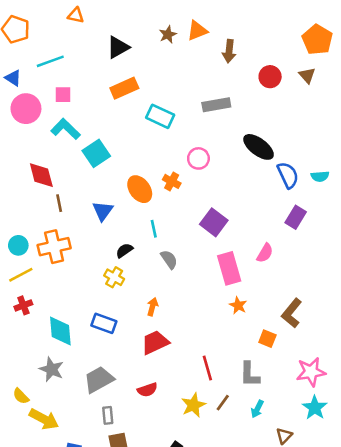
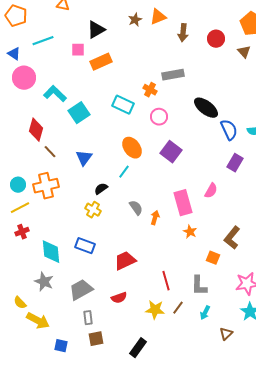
red circle: (270, 77) -> (216, 39), moved
pink square: (63, 95) -> (78, 50), moved
cyan rectangle: (160, 116) -> (123, 105), moved
red diamond: (41, 175) -> (36, 130), turned 30
orange cross: (172, 181) -> (150, 90), moved
orange ellipse: (140, 189) -> (132, 148), moved
brown line: (59, 203) -> (50, 152), turned -32
purple square: (214, 222) -> (171, 152), moved
cyan line: (154, 229) -> (124, 172), turned 48
gray semicircle: (169, 259) -> (136, 208), moved
orange arrow: (152, 307) -> (155, 218), moved
yellow star: (193, 405) -> (155, 310), turned 30

